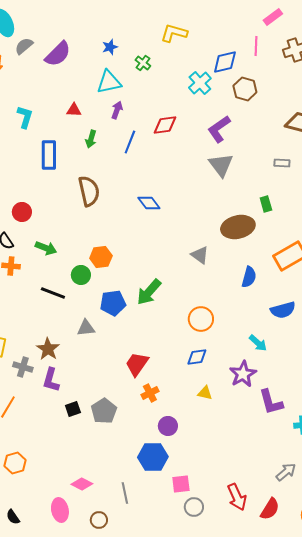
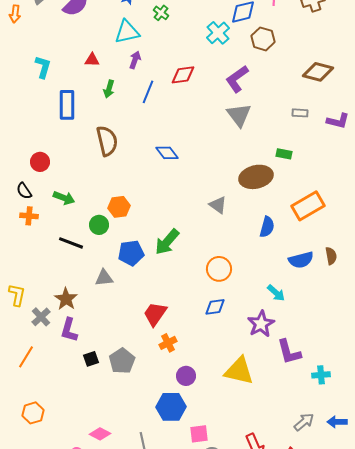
green rectangle: (266, 204) -> (284, 154), turned -63
gray cross: (23, 367) -> (41, 317), turned 30
yellow triangle: (205, 393) -> (239, 371), moved, size x2.0

